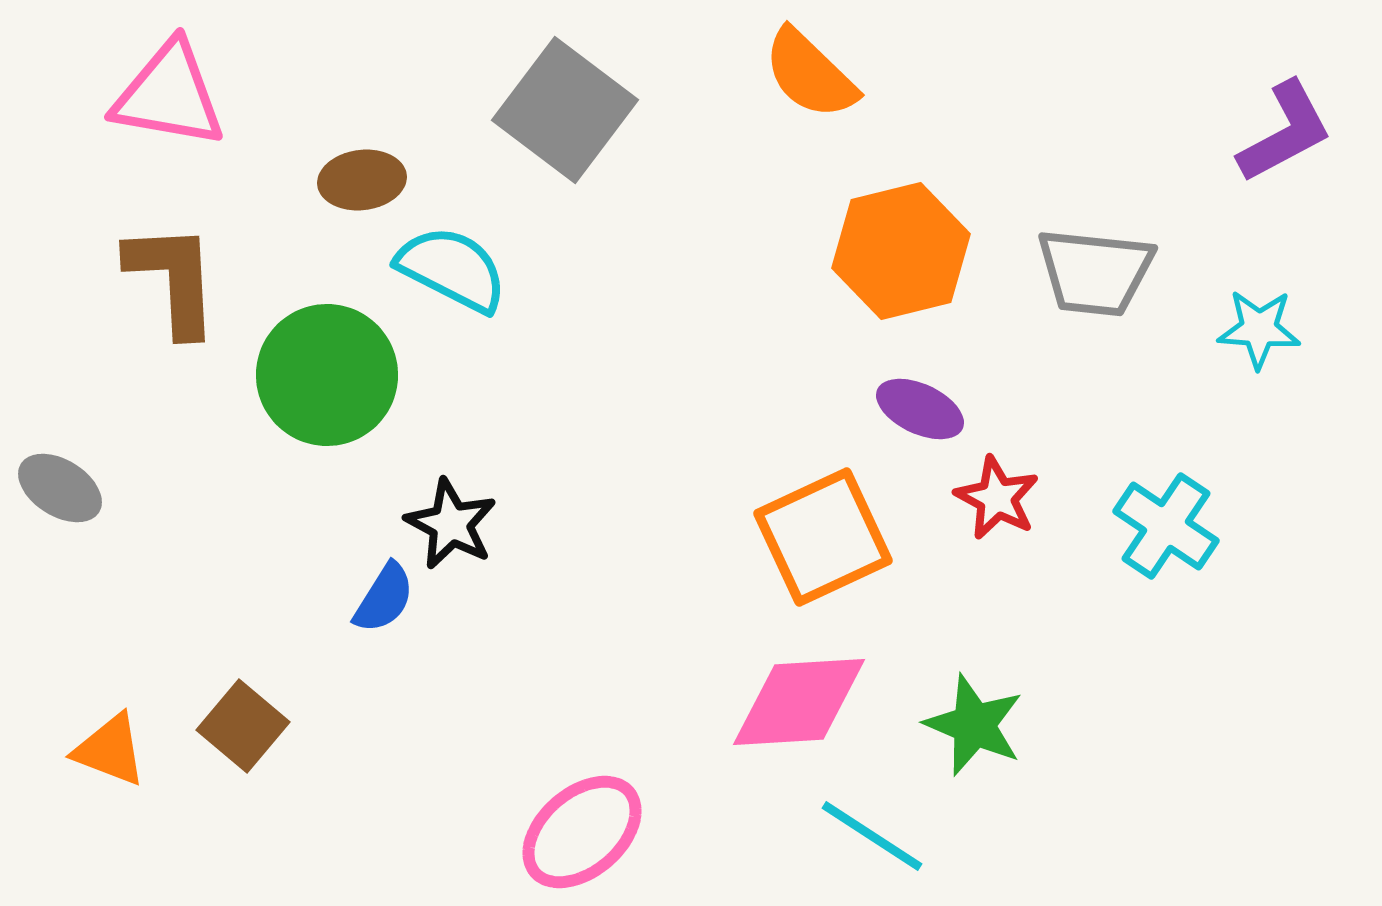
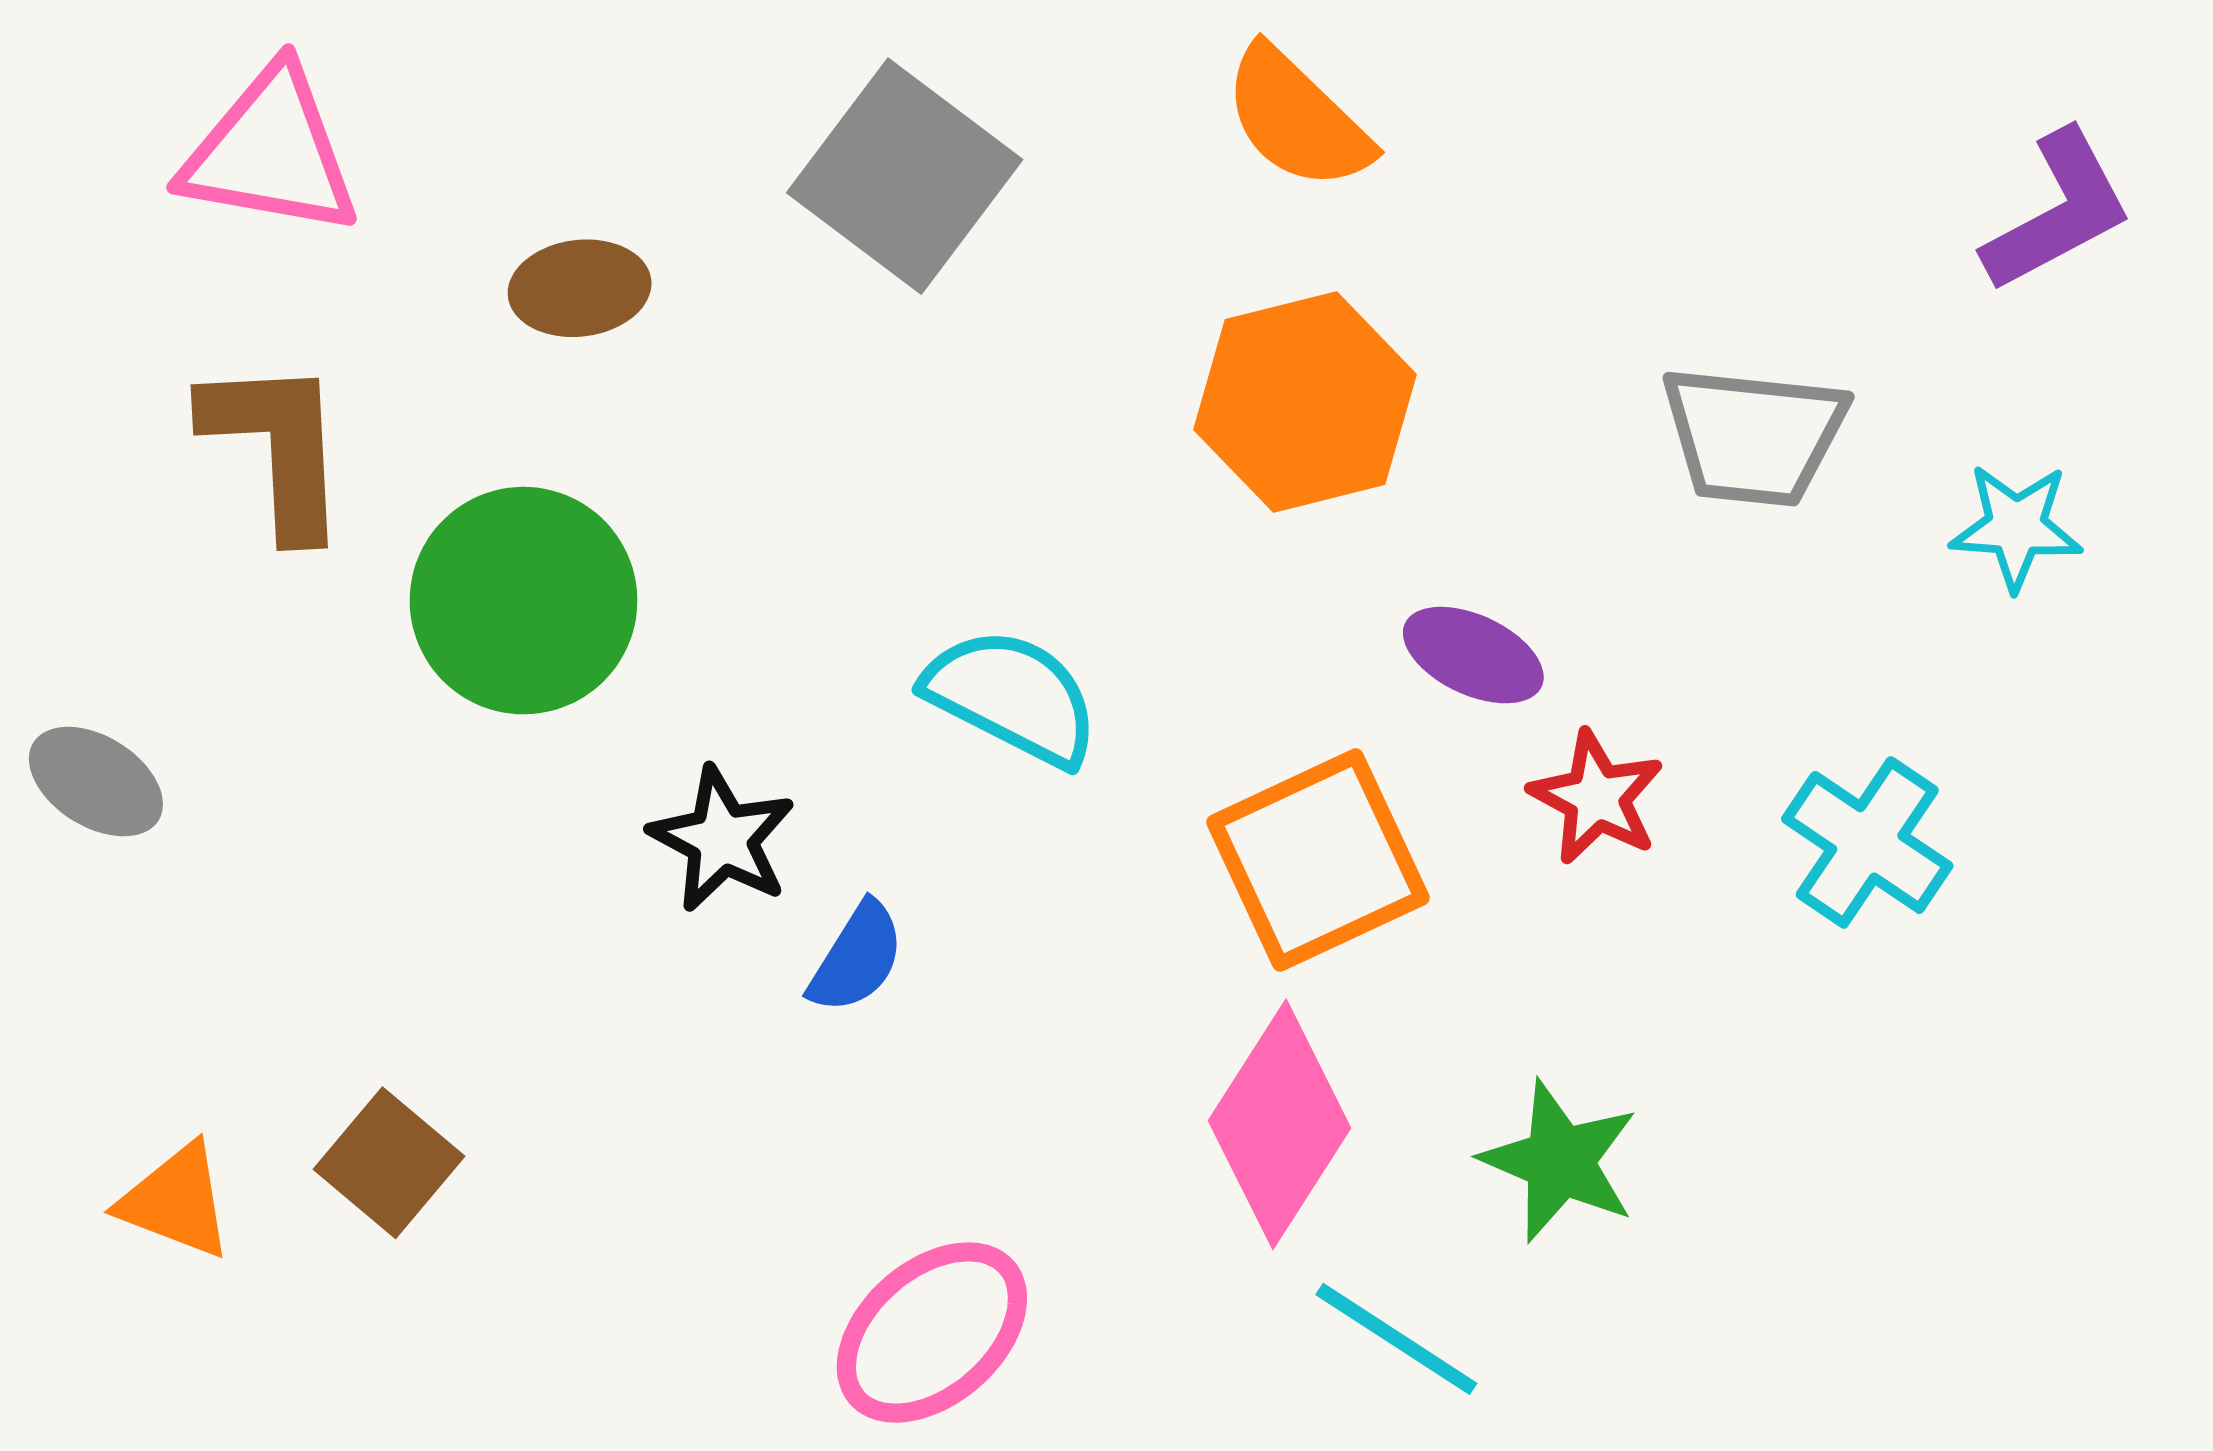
orange hexagon: (901, 251) -> (1305, 402), moved
cyan semicircle: (452, 269) -> (1012, 697), moved
blue semicircle: (384, 598) -> (857, 958), moved
pink diamond: (799, 702) -> (1279, 1124), turned -54

